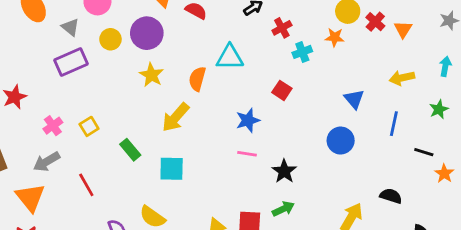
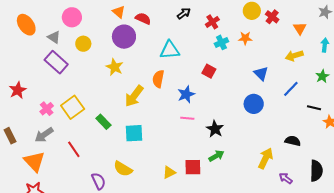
red cross: (282, 28) -> (212, 22), moved
orange triangle: (403, 29) -> (300, 28), moved
purple circle: (147, 33) -> (124, 37), moved
orange star: (335, 37) -> (245, 38), moved
purple rectangle: (71, 62) -> (56, 62), turned 70
orange semicircle: (197, 79) -> (158, 79), moved
blue line: (394, 124) -> (291, 89), turned 36
yellow square: (89, 126) -> (73, 107), size x1.6

